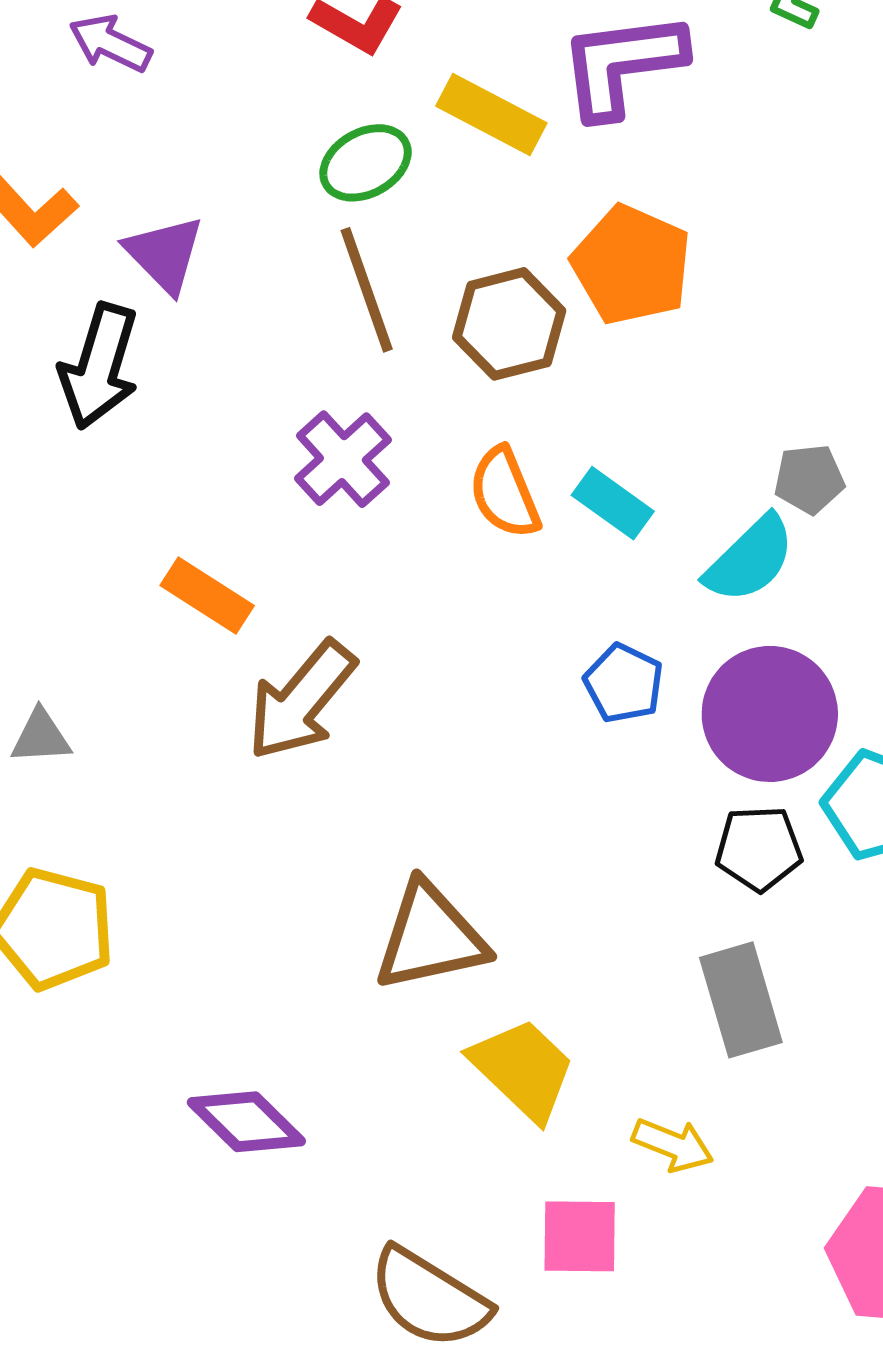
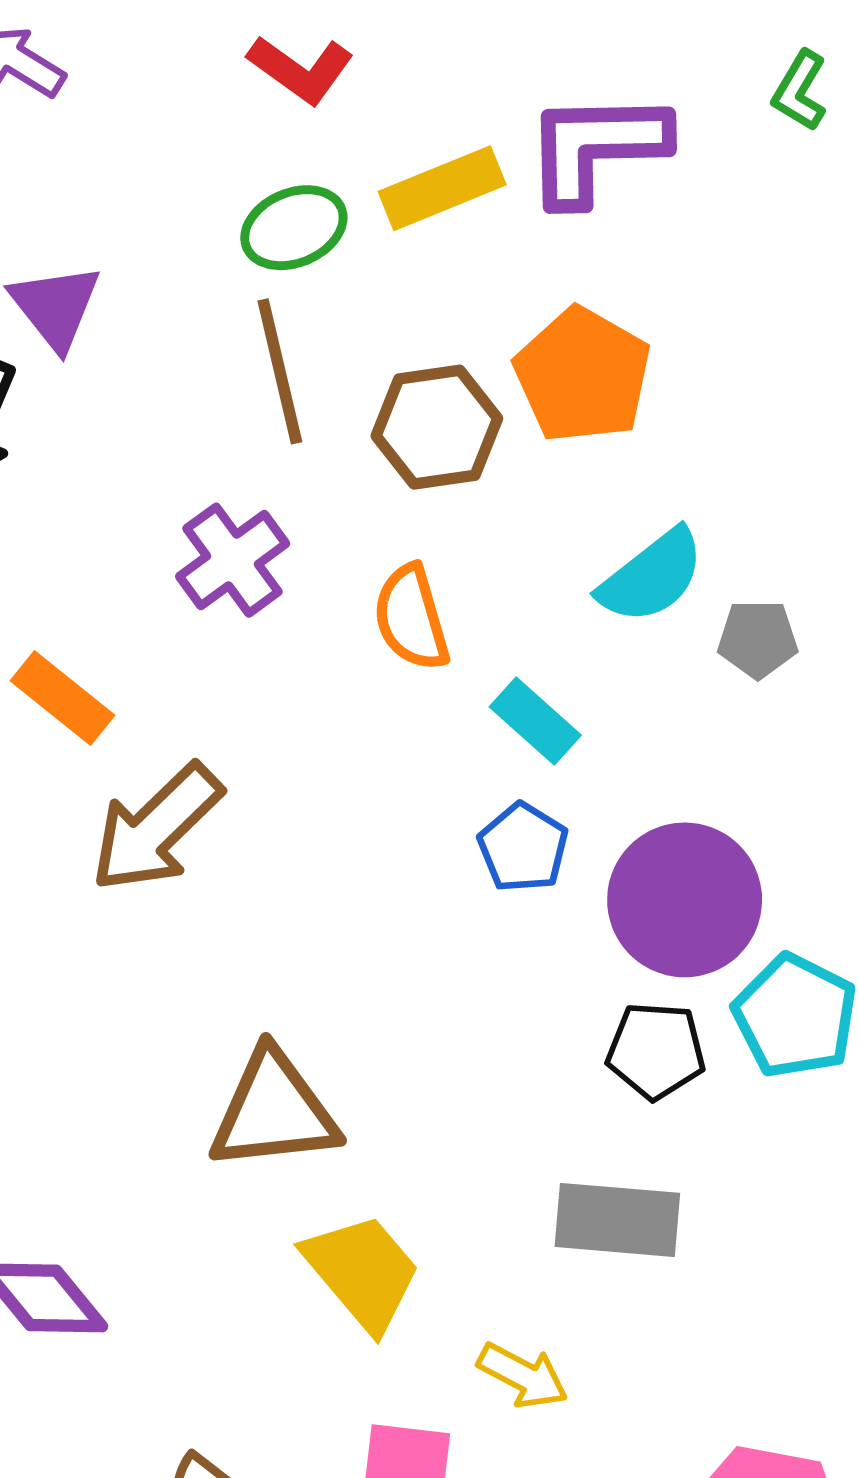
yellow rectangle: (491, 114) -> (442, 188), turned -56
cyan rectangle: (613, 503) -> (535, 721), moved
cyan semicircle: (750, 559) -> (652, 576), moved
gray rectangle: (741, 1000) -> (617, 1220), turned -75

